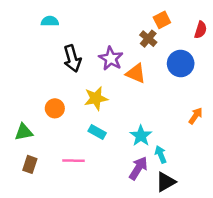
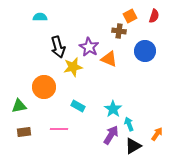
red semicircle: (201, 30) -> (154, 16), moved
brown cross: (148, 39) -> (119, 31), turned -32
yellow star: (96, 98) -> (73, 67), moved
orange circle: (55, 108) -> (44, 87), size x1.5
orange arrow: (196, 116) -> (157, 134), moved
brown rectangle: (30, 164) -> (24, 132), turned 64

